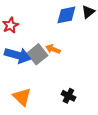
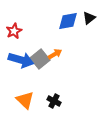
orange arrow: (53, 49) -> (55, 54), turned 128
black cross: (68, 96) -> (54, 101), moved

